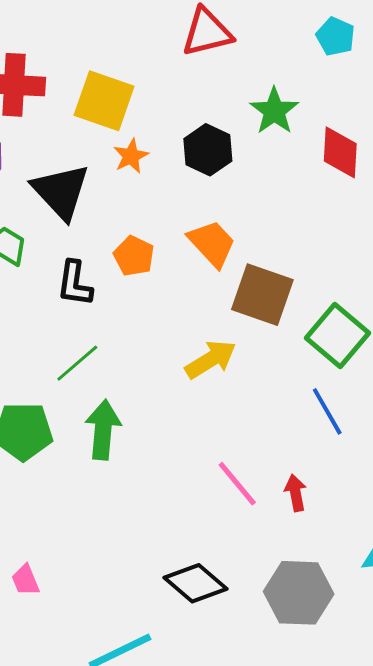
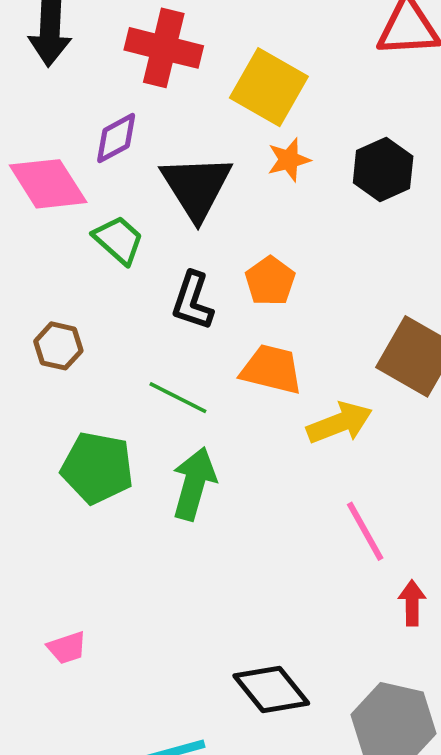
orange trapezoid: (212, 243) -> (271, 369), moved, turned -44
green line: (77, 363) -> (178, 398), turned 57
pink line: (237, 484) -> (365, 531), moved
pink trapezoid: (25, 580) -> (67, 648), turned -96

